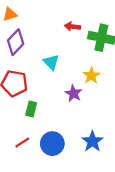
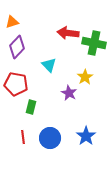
red arrow: (72, 27) -> (68, 33), size x1.5
red line: (22, 142) -> (23, 137), turned -64

